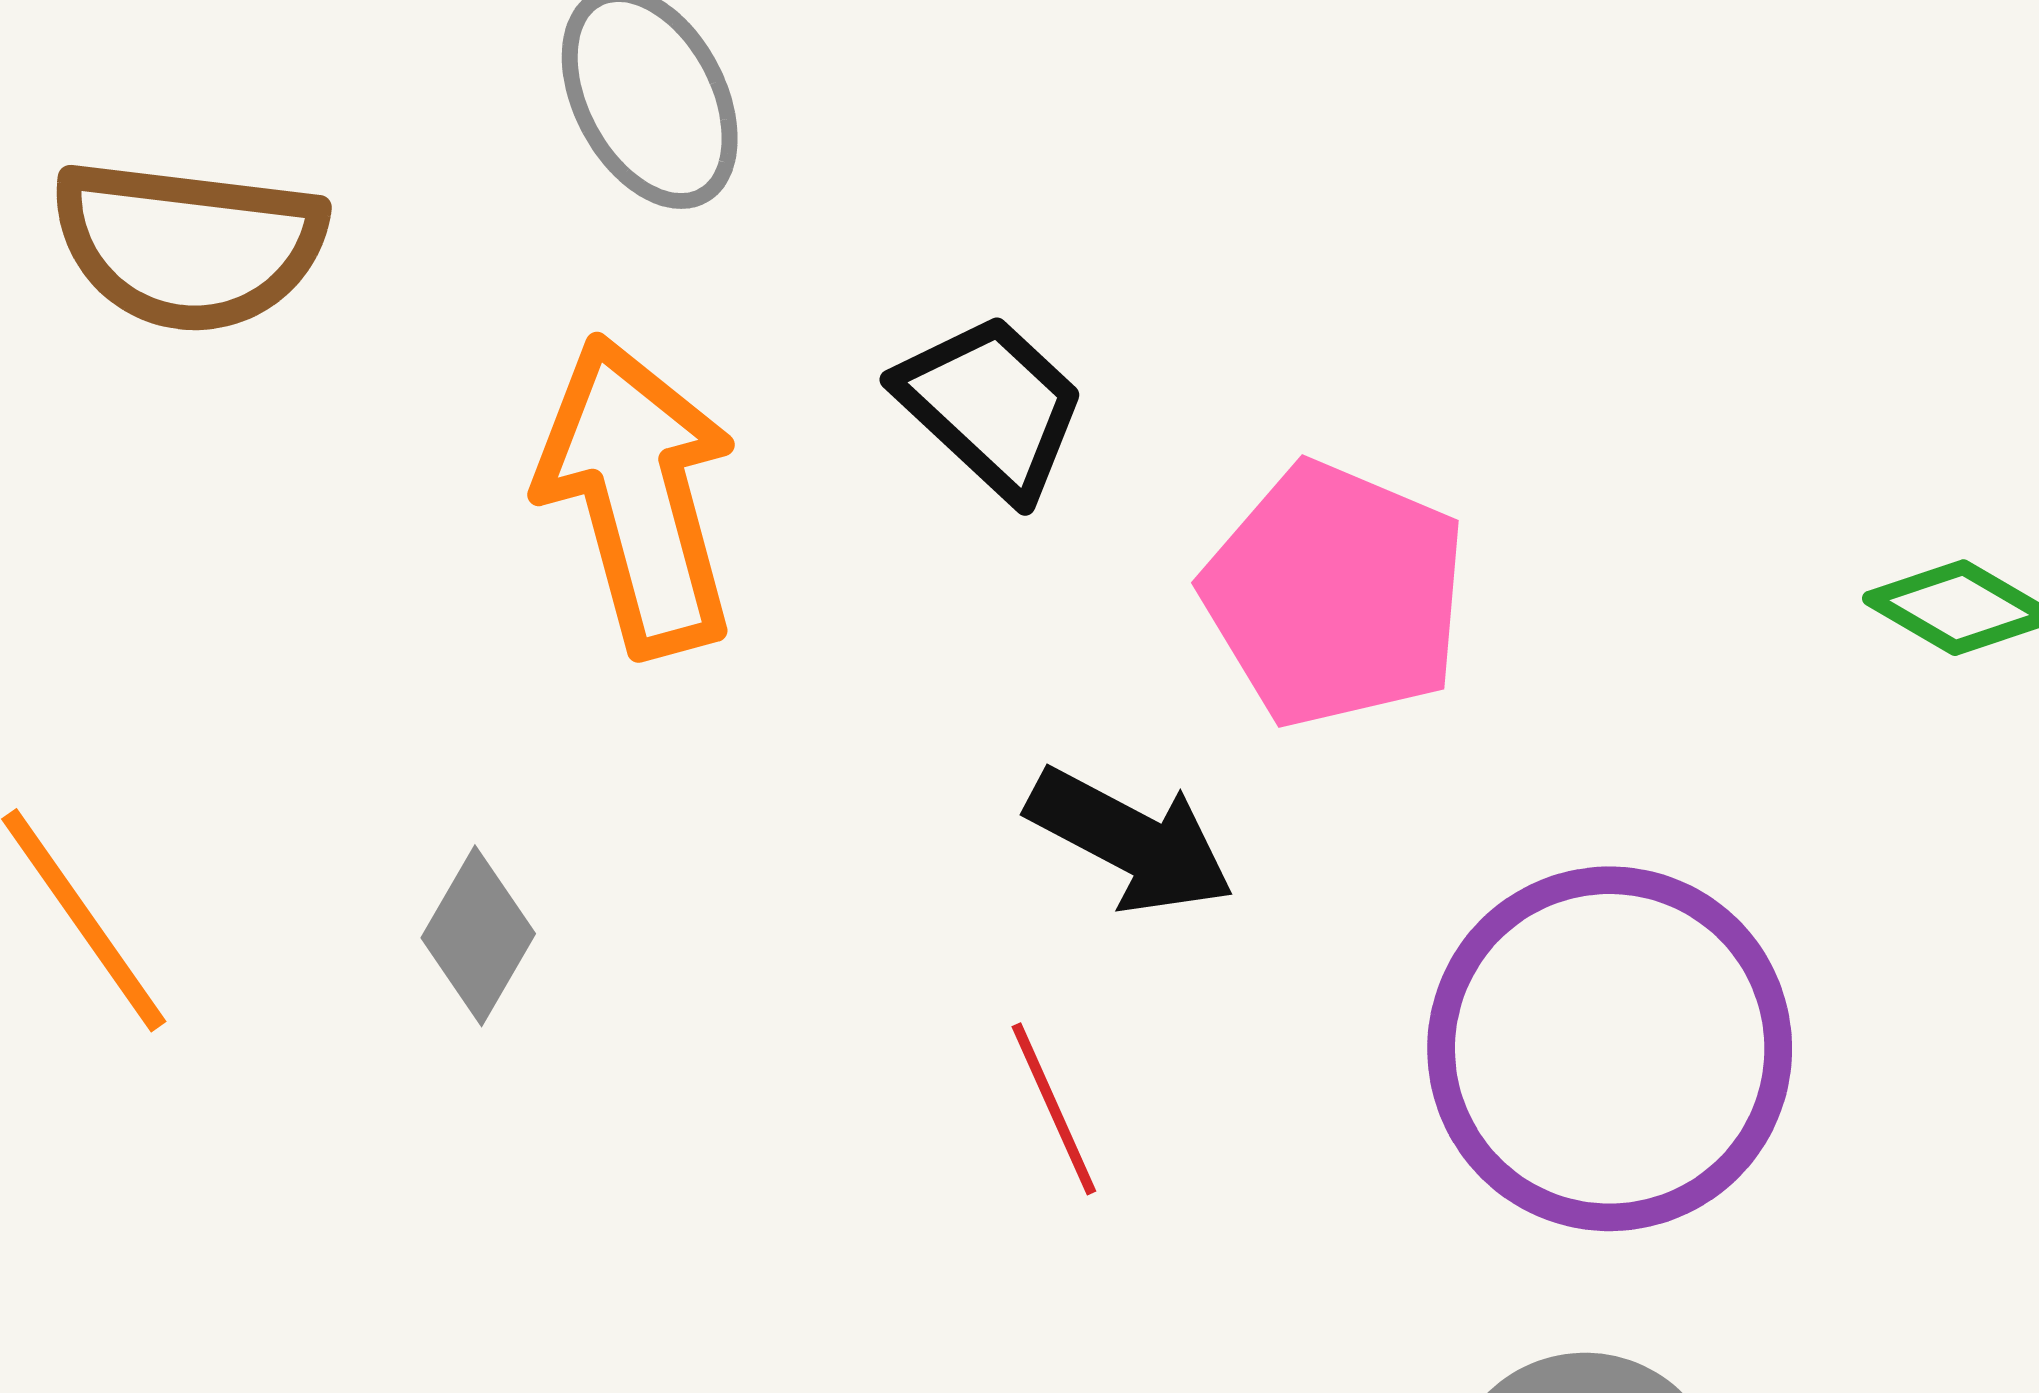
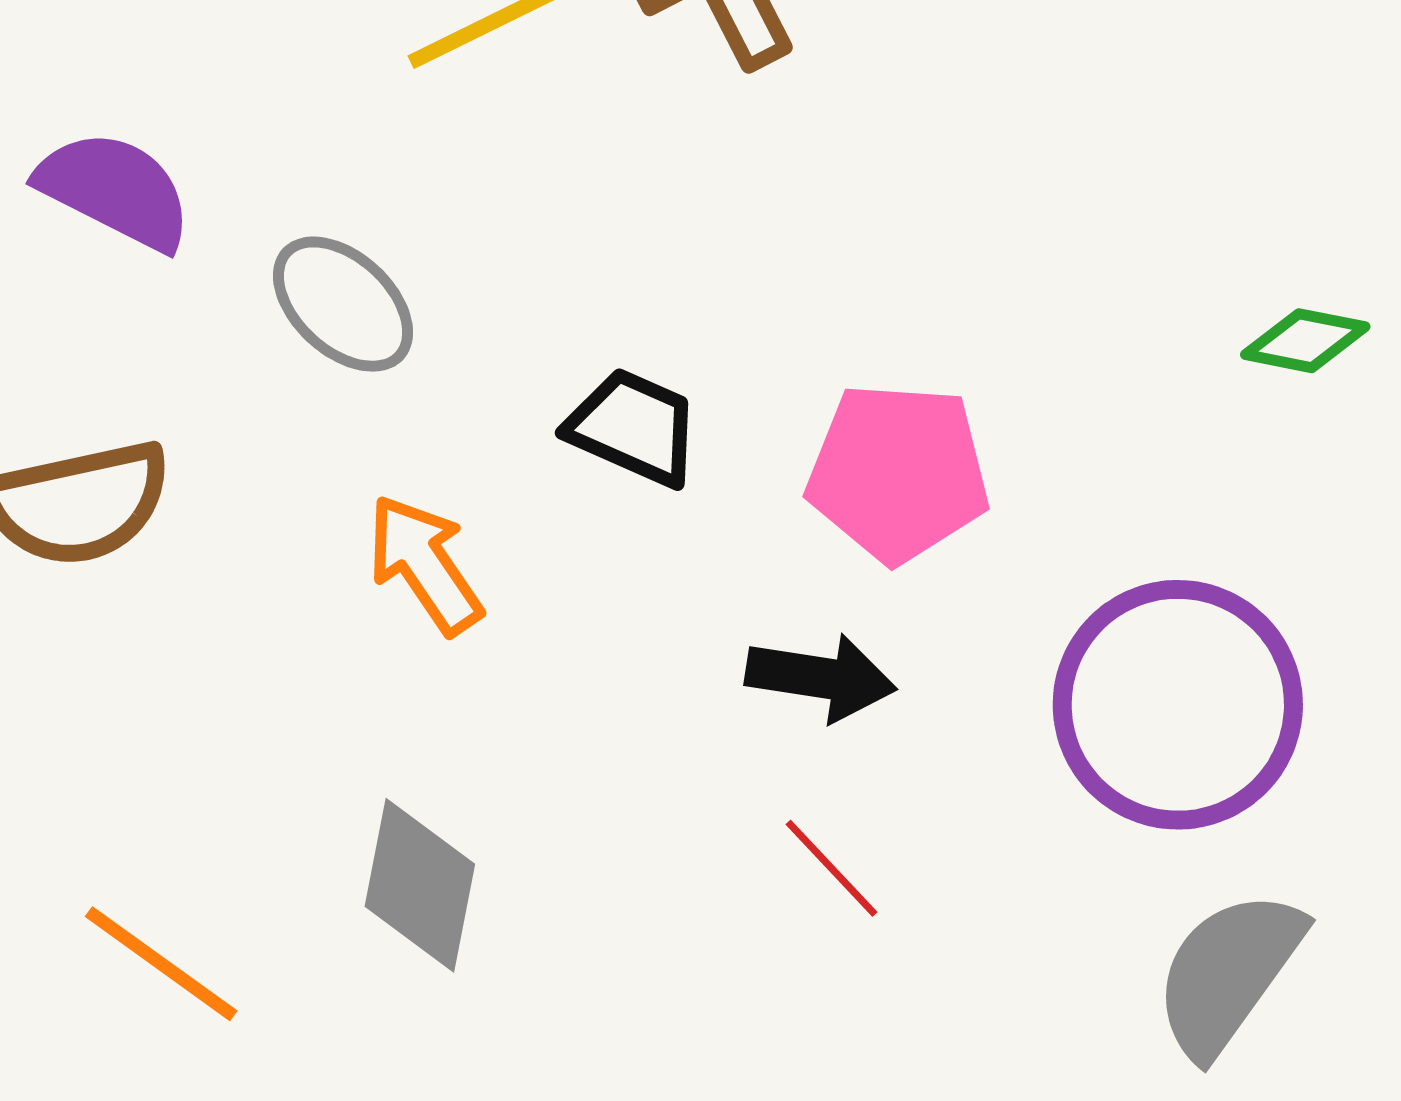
orange arrow: (638, 495) -> (425, 564), size x0.7
gray diamond: (478, 936) -> (420, 885), size x1.5

